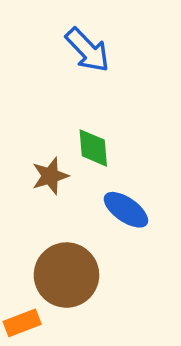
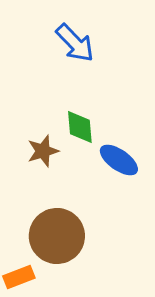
blue ellipse: (126, 210) -> (119, 160), moved

